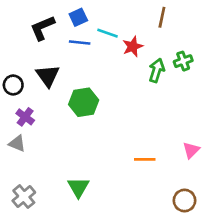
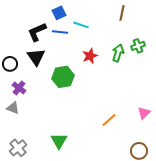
black L-shape: (42, 28) -> (37, 32), moved
red star: (133, 46) -> (90, 56), moved
orange line: (145, 159) -> (109, 120), turned -42

